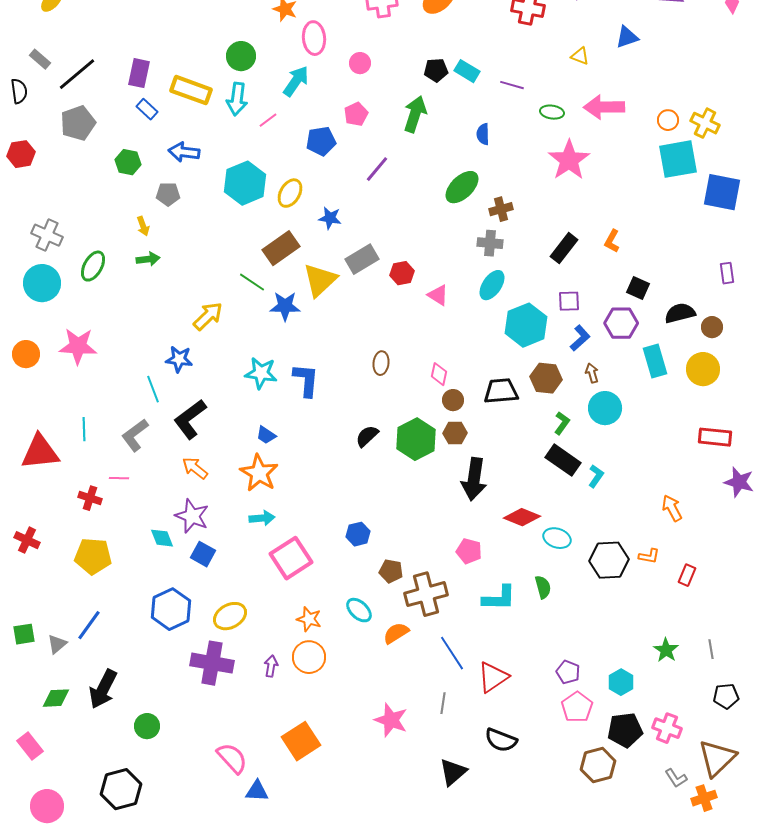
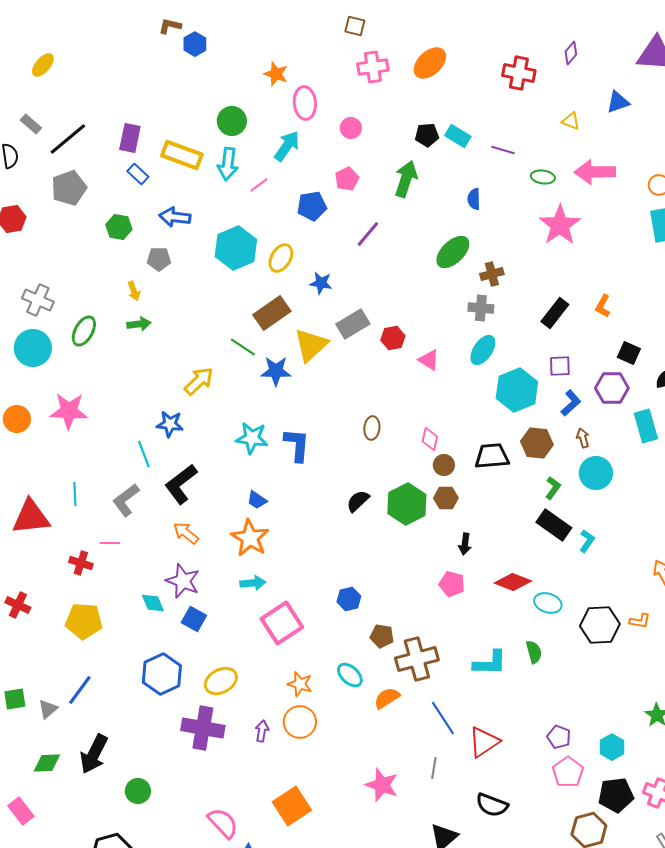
black arrow: (474, 479) -> (465, 544), size x0.5
pink pentagon: (469, 551) -> (452, 584), moved

